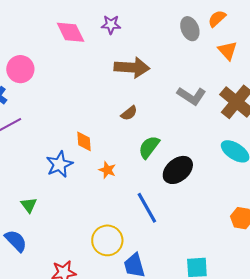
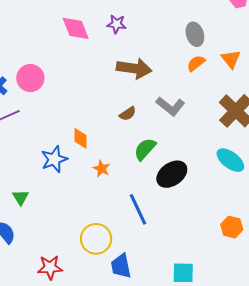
orange semicircle: (217, 19) -> (196, 63), moved
pink circle: (20, 69) -> (30, 78), moved
gray L-shape: (192, 96) -> (170, 106), moved

